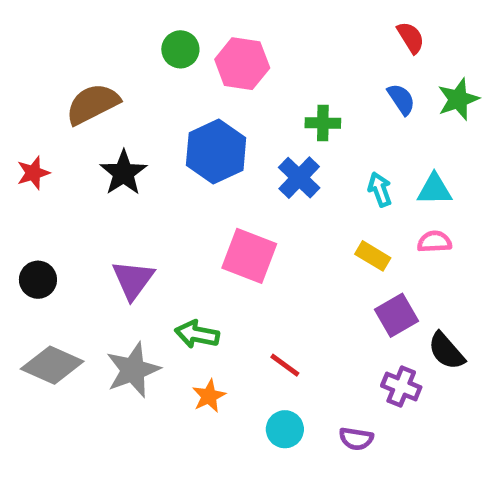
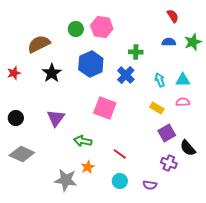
green circle: (180, 49) -> (76, 29), moved
blue semicircle: (401, 99) -> (169, 42), turned -56
gray star: (133, 370) -> (66, 180), moved, turned 30

